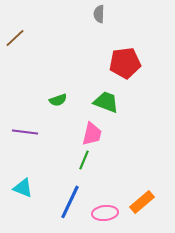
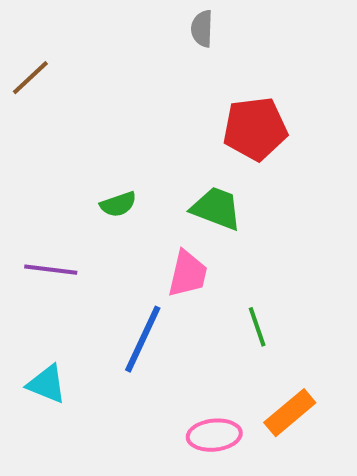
green line: (84, 160) -> (257, 327), moved, turned -42
blue line: (70, 202) -> (143, 339), moved

